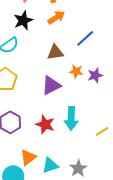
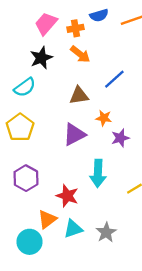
orange arrow: (56, 17) -> (80, 54), turned 72
purple star: (95, 75) -> (120, 138), moved
red star: (45, 124) -> (67, 196), moved

